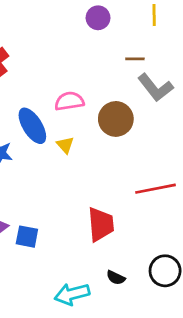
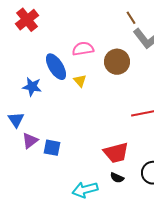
brown line: (135, 59) -> (131, 18), turned 56
red trapezoid: (101, 224) -> (116, 153), moved, turned 80

